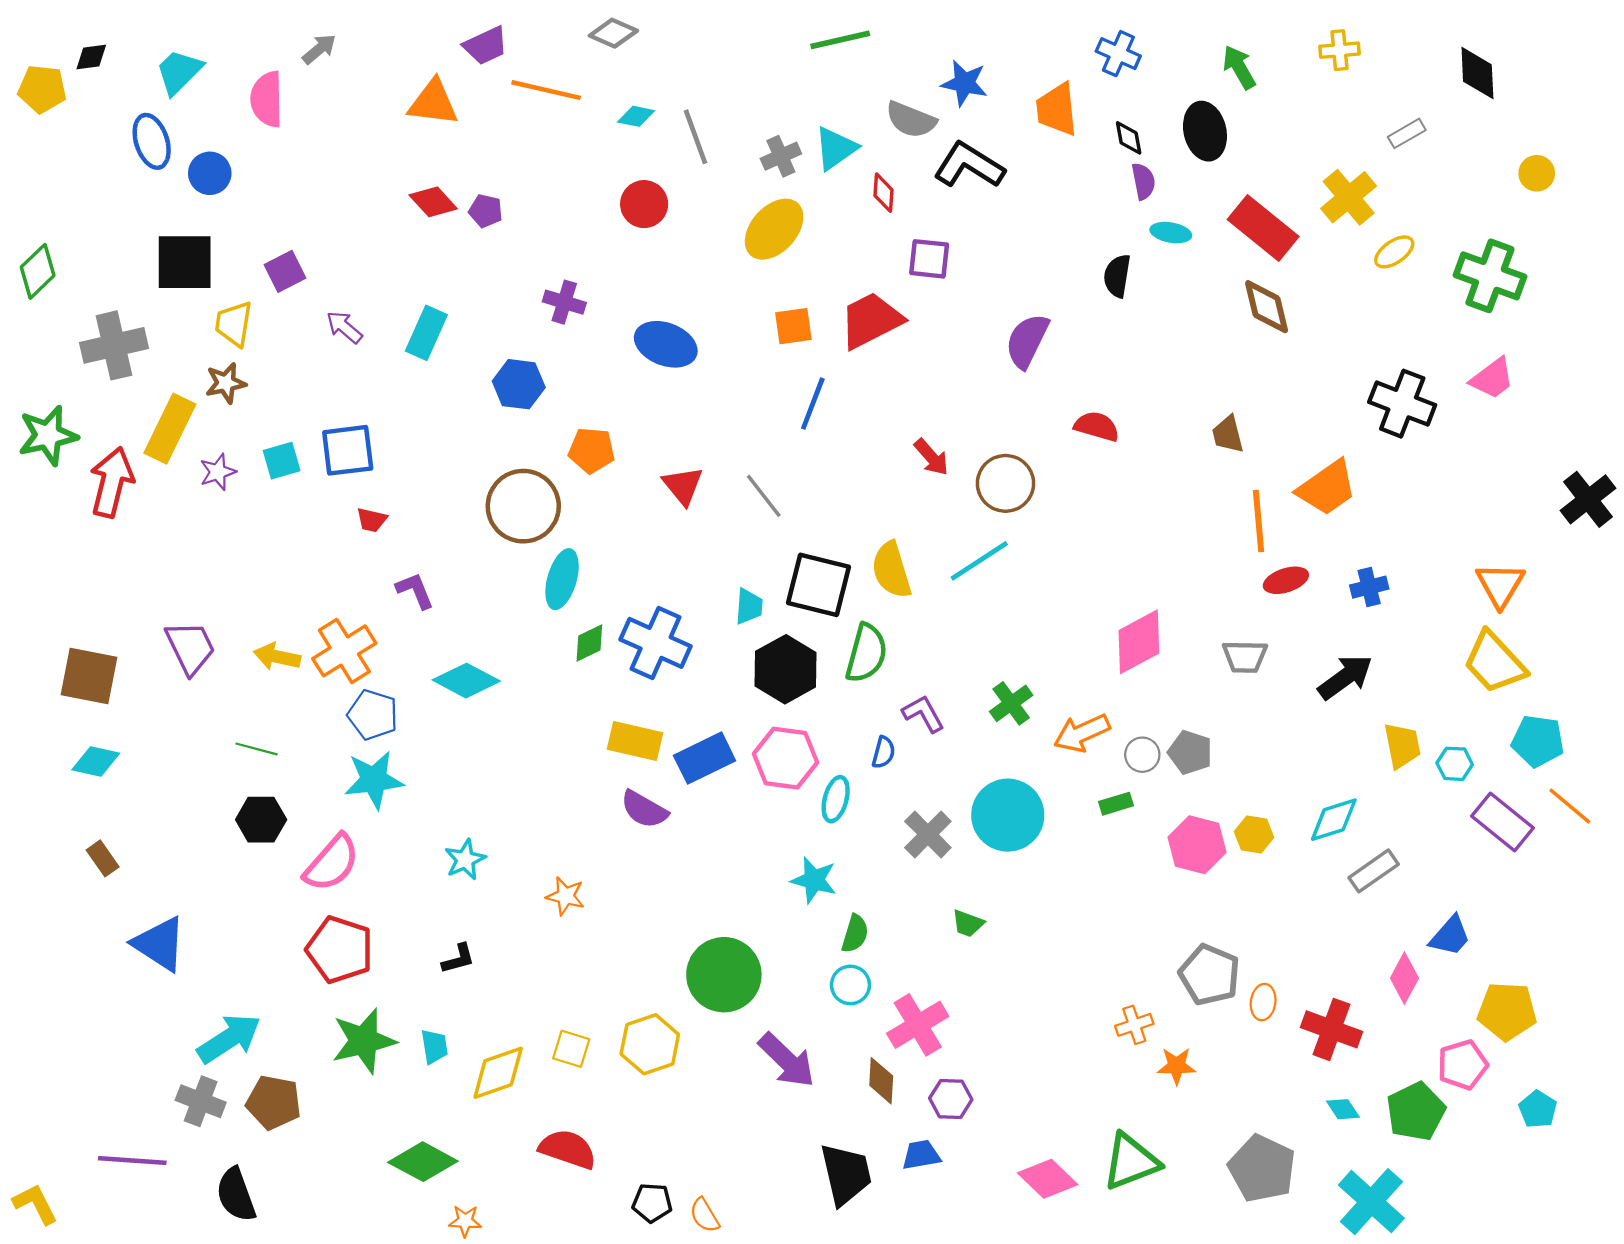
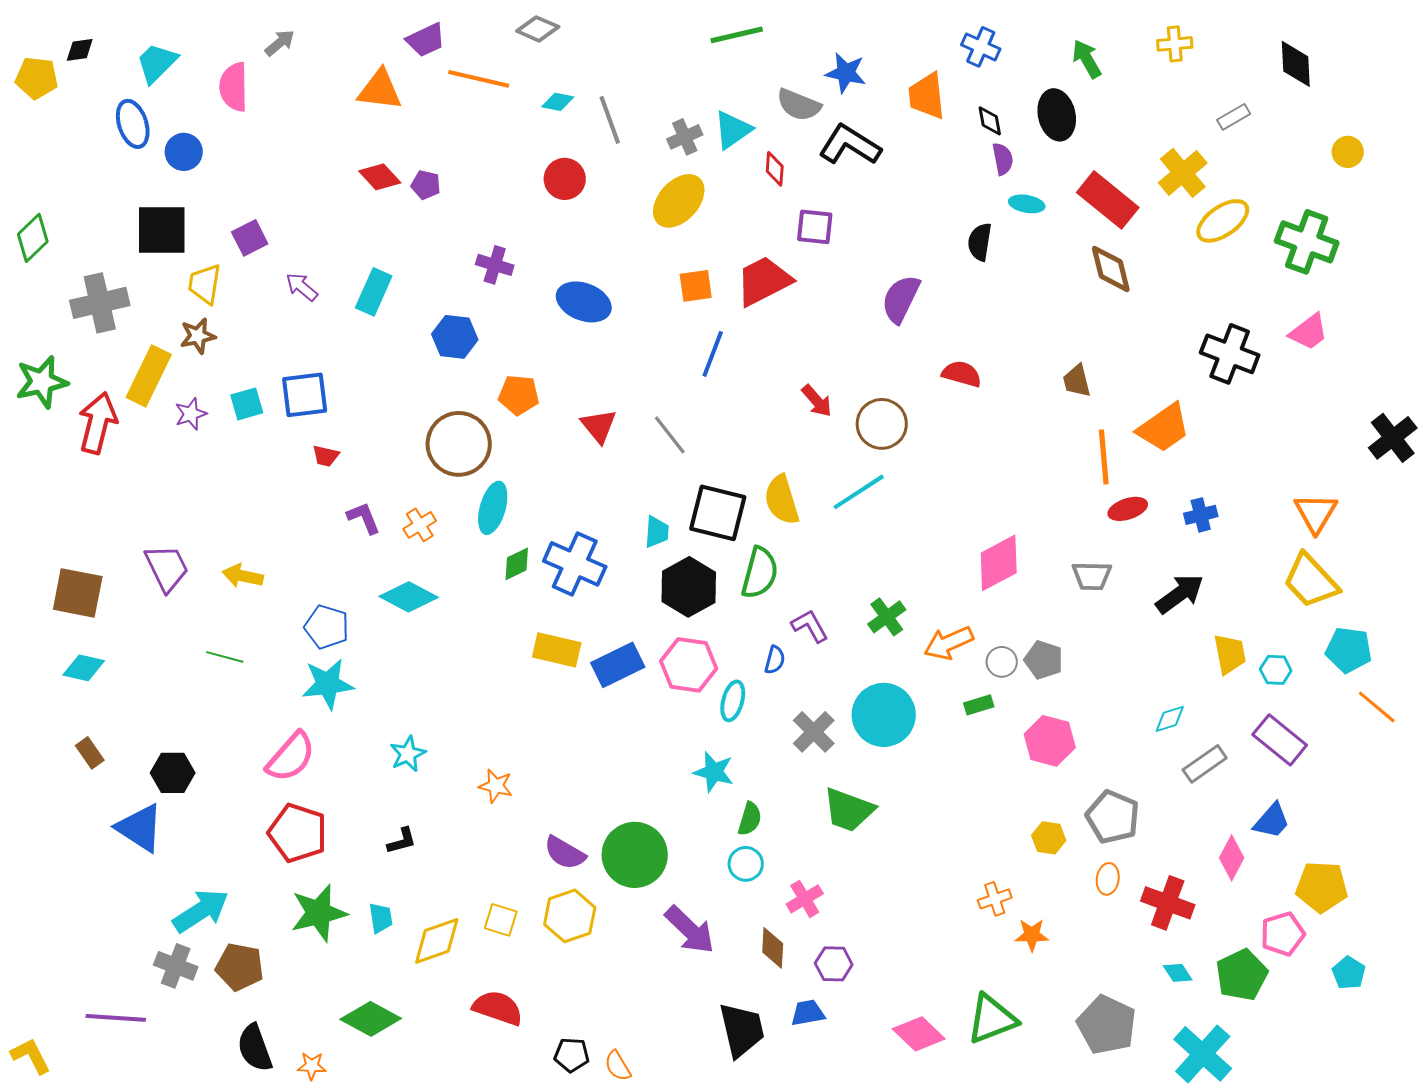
yellow ellipse: (1394, 252) -> (1223, 221), size x1.5
orange cross: (344, 651) -> (420, 525), moved, size x0.6
purple semicircle: (644, 809) -> (565, 853), moved
black hexagon: (261, 820) -> (173, 773), moved
cyan diamond: (1334, 820) -> (1170, 719), size x0.7
purple rectangle: (1503, 822) -> (1280, 740), moved
yellow hexagon: (1254, 834) -> (1049, 838), moved
green trapezoid: (968, 923) -> (849, 810), size x1.8
gray pentagon: (1210, 975) -> (1113, 817), moved
pink cross: (918, 1025) -> (805, 899), size x0.7
black semicircle: (236, 1195) -> (255, 1048), moved
orange star: (465, 1221) -> (312, 1066), moved

